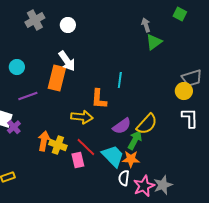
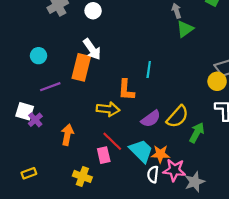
green arrow: (135, 140) -> (197, 133), moved
yellow cross: (58, 145) -> (82, 176), moved
pink star: (144, 186) -> (174, 170), moved, turned 30

